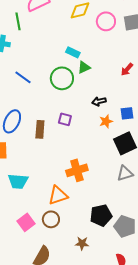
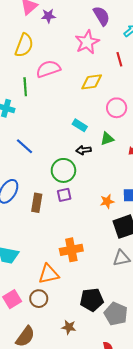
pink circle: (106, 21) -> (117, 108), moved
green triangle: (84, 67) -> (107, 139), moved
green circle: (62, 78) -> (63, 170), moved
black arrow: (99, 101) -> (84, 150), moved
purple square: (65, 119) -> (64, 195), turned -32

